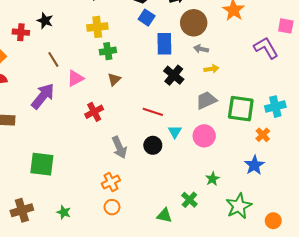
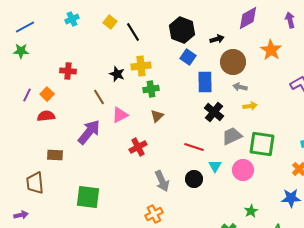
black star: (45, 21) -> (117, 74), moved
gray trapezoid: (206, 100) -> (232, 136), moved
green square: (241, 109) -> (262, 144), moved
blue star: (254, 165) -> (291, 198), turned 30

